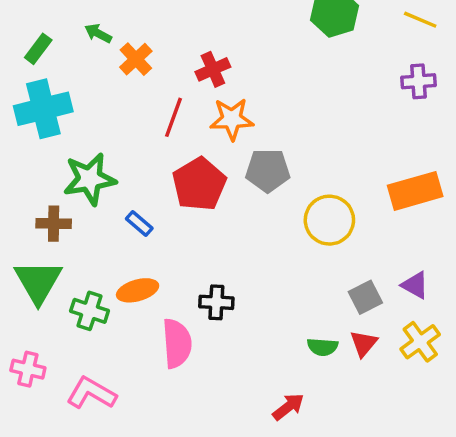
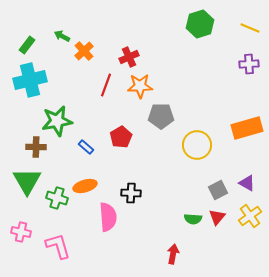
red pentagon: (199, 184) -> (121, 137), moved, size x0.7
pink L-shape: (91, 393) -> (58, 246), turned 44
red arrow: (288, 407) -> (173, 254), turned -42

